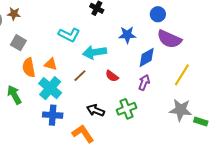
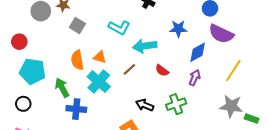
gray square: (18, 43) -> (77, 25), moved
blue cross: (53, 115) -> (76, 109), moved

